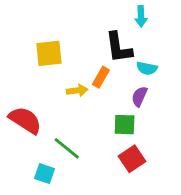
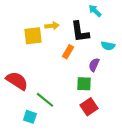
cyan arrow: (141, 16) -> (95, 11), turned 136
cyan semicircle: (147, 68) -> (108, 46), moved
yellow arrow: (77, 90) -> (52, 26), moved

